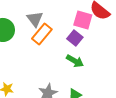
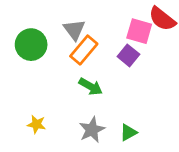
green arrow: (75, 61) -> (91, 87), moved

